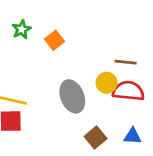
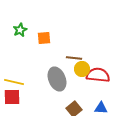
orange square: (54, 40) -> (44, 38), turned 32
brown line: (126, 62) -> (74, 58), moved

